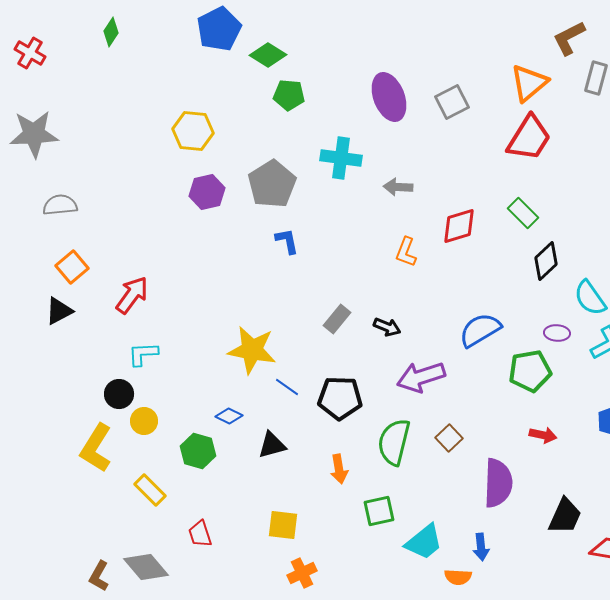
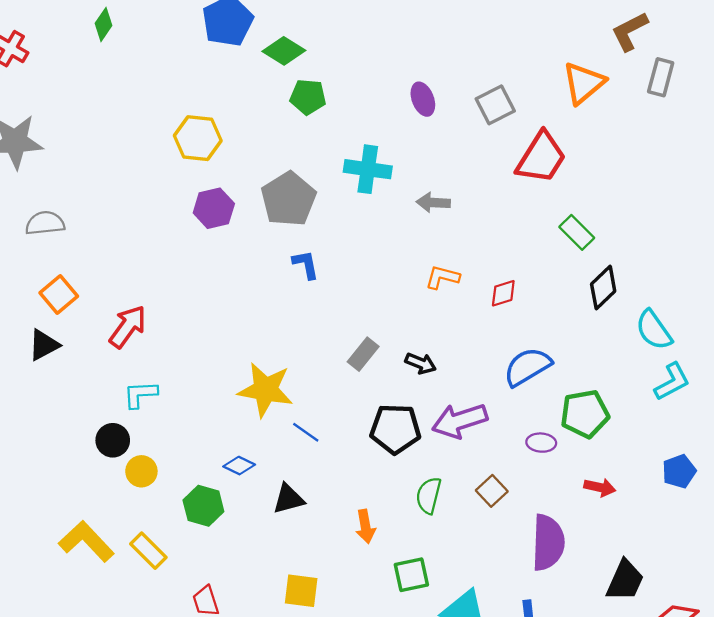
purple ellipse: (389, 97) -> (423, 99), size x0.6
red trapezoid: (529, 138) -> (541, 158), moved
red diamond: (459, 226) -> (503, 293), moved, size x0.7
orange L-shape: (406, 252) -> (442, 277), turned 84
purple ellipse: (557, 333) -> (541, 443), moved
black pentagon: (340, 398) -> (395, 429), moved
green semicircle: (394, 442) -> (429, 495), size x0.7
yellow L-shape: (96, 448) -> (86, 541), moved, turned 105

